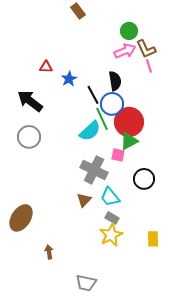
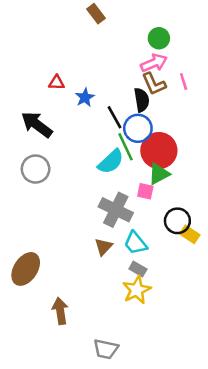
brown L-shape: (146, 49) -> (154, 84), moved
yellow rectangle: (153, 239) -> (190, 234), moved, turned -56
brown arrow: (49, 252) -> (60, 311), size x1.5

